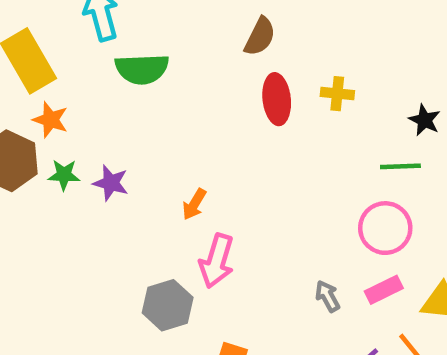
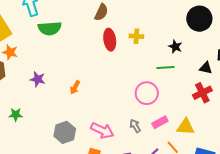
green star: (64, 175) -> (16, 115), moved
pink circle: (385, 228) -> (147, 93), moved
pink arrow: (217, 261) -> (102, 130), moved, turned -80

